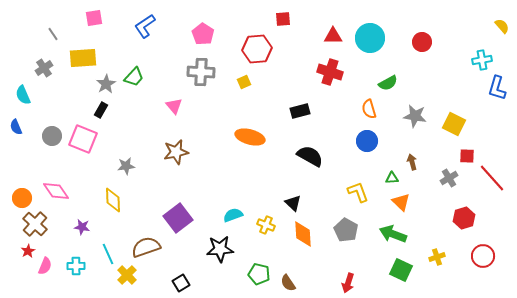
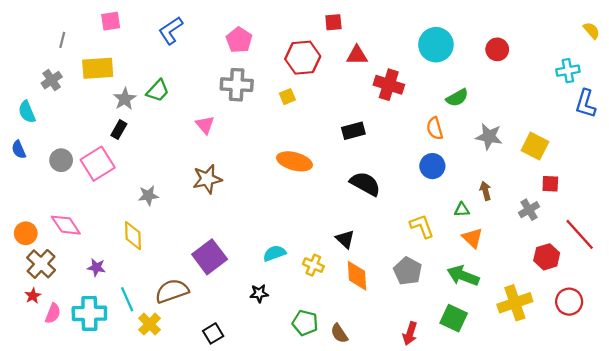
gray line: (53, 34) -> (62, 40), turned 48
red triangle: (333, 36) -> (357, 55), moved
pink square: (83, 139) -> (98, 164), turned 36
red line: (492, 178) -> (580, 234), moved
black star: (220, 249) -> (259, 293), size x0.6
yellow cross: (437, 257) -> (515, 303), size x1.8
cyan cross: (76, 266) -> (89, 313), size x1.6
green square: (401, 270) -> (454, 318), moved

